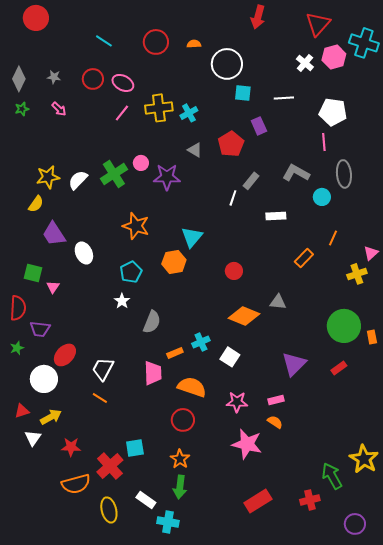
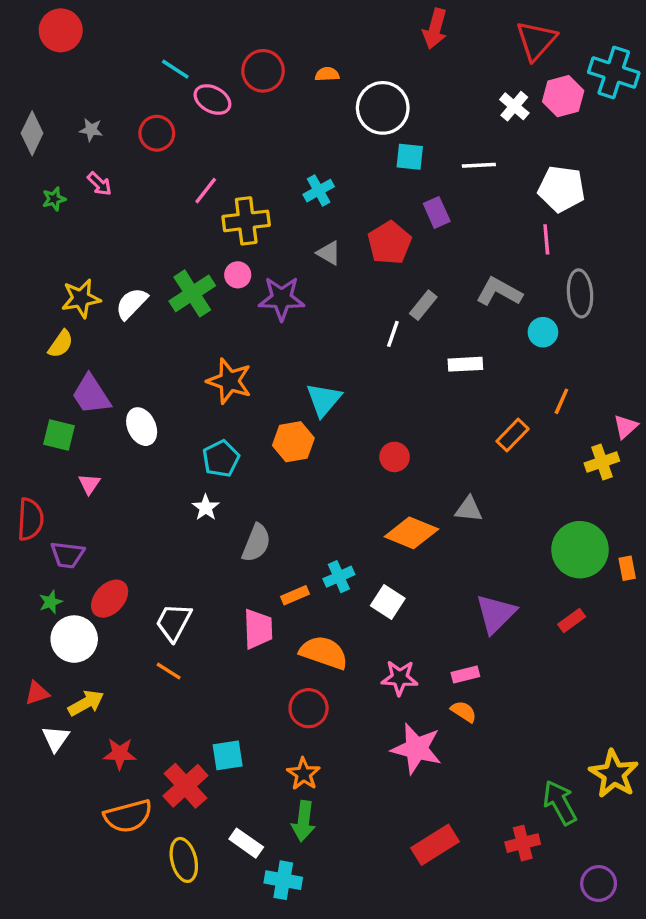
pink ellipse: (123, 83) -> (212, 99), moved
yellow cross: (159, 108) -> (246, 221), moved
green star: (22, 109) -> (54, 199), moved
green square: (33, 273) -> (59, 435), moved
green star: (17, 348) -> (51, 602), moved

